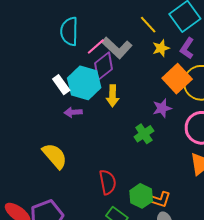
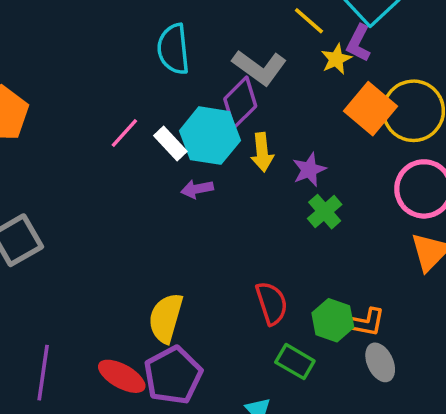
pink line: (96, 46) -> (124, 133), moved
purple L-shape: (187, 48) -> (359, 43), moved
purple star: (162, 108) -> (309, 170), moved
yellow semicircle: (55, 156) -> (166, 318), moved, turned -116

